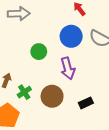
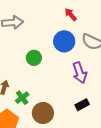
purple arrow: (68, 68) -> (80, 73), moved
brown circle: (52, 96) -> (43, 113), moved

